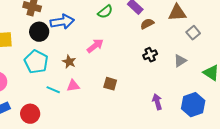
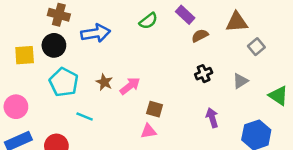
black circle: (39, 32) -> (54, 45), moved
pink arrow: (95, 46) -> (130, 86), moved
pink triangle: (73, 86) -> (148, 131), moved
purple arrow: (157, 102) -> (212, 118), moved

